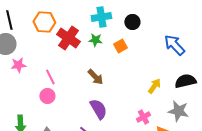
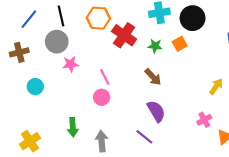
black circle: (132, 22) -> (193, 18), size x1.5
green star: (95, 40) -> (155, 46), moved

